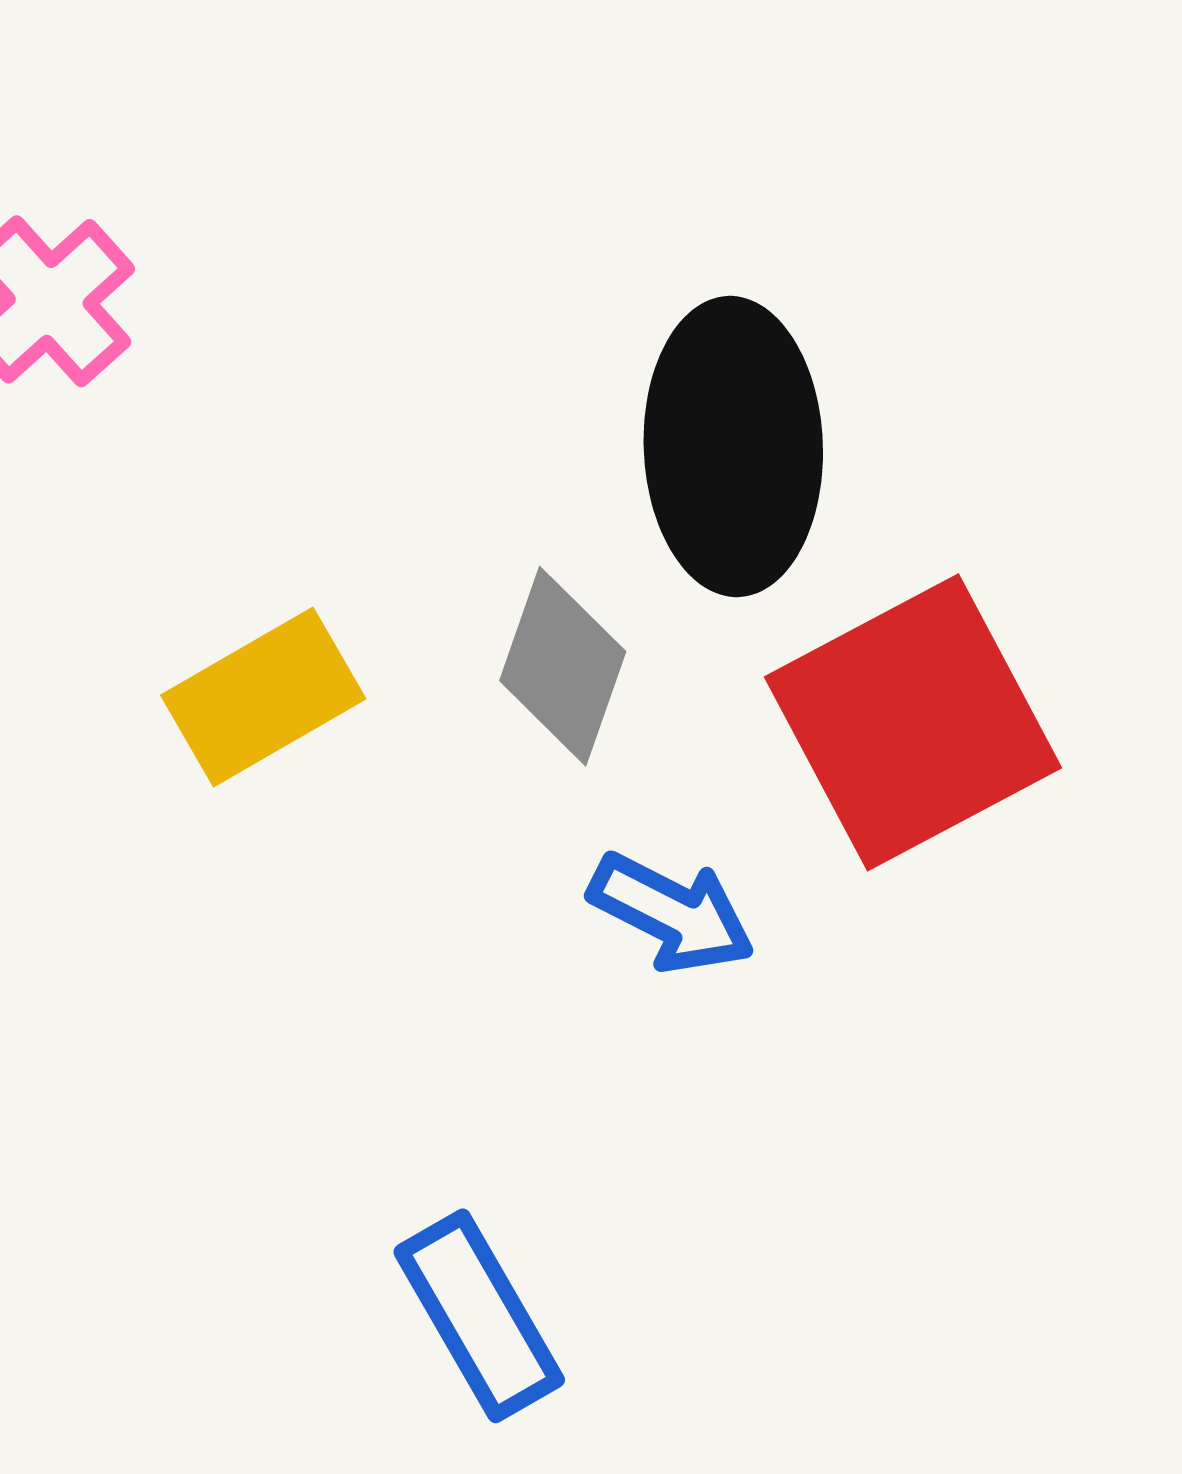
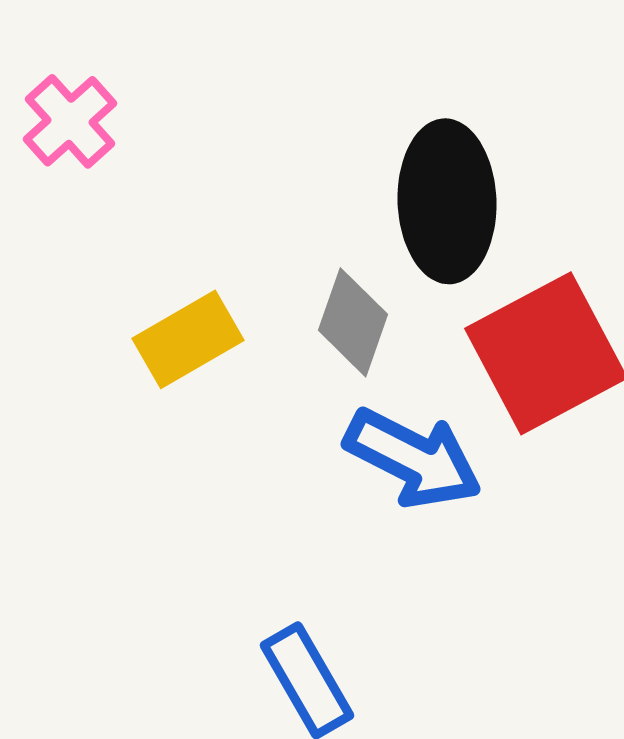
blue arrow: (672, 913) -> (413, 458), size x1.5

